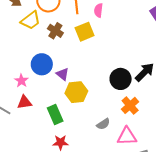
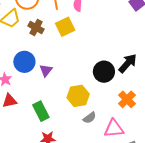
purple triangle: (63, 74) -> (46, 70), turned 32
yellow hexagon: (76, 92) -> (78, 96), moved
orange cross: (130, 105) -> (127, 99), moved

